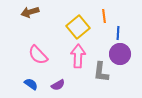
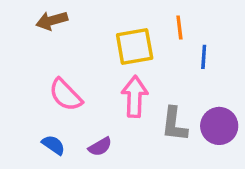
yellow square: (78, 27) -> (135, 47), turned 30
purple circle: (120, 54) -> (219, 126), moved

